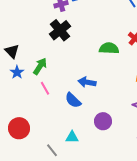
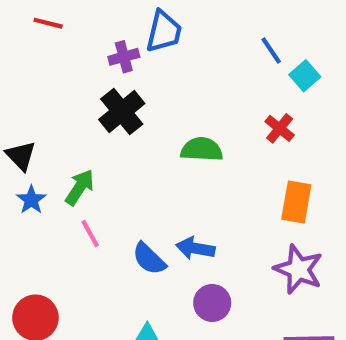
green semicircle: (109, 48) -> (202, 149), moved
blue arrow: (87, 82) -> (195, 248), moved

